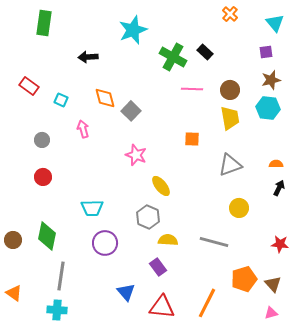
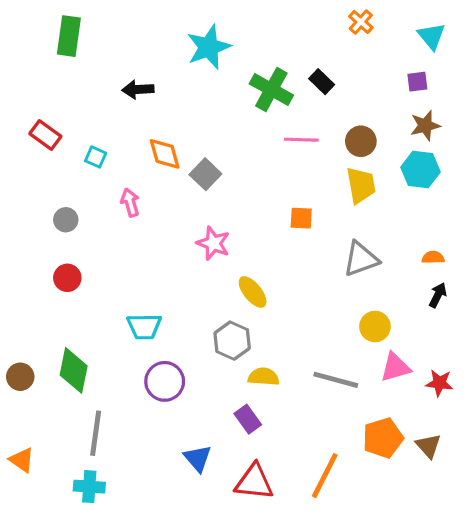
pink triangle: (271, 313) -> (395, 367), moved, size x1.5

